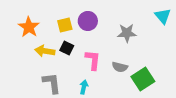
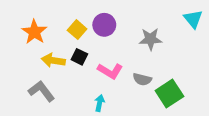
yellow square: (65, 25) -> (77, 30), turned -35
pink L-shape: (93, 60) -> (110, 71), turned 115
gray L-shape: (52, 83) -> (41, 91), moved, turned -30

